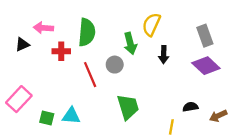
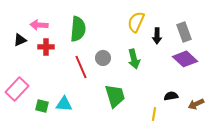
green arrow: (130, 43) -> (134, 59), moved
red cross: (61, 51) -> (46, 47), moved
black arrow: (164, 55) -> (157, 36), moved

